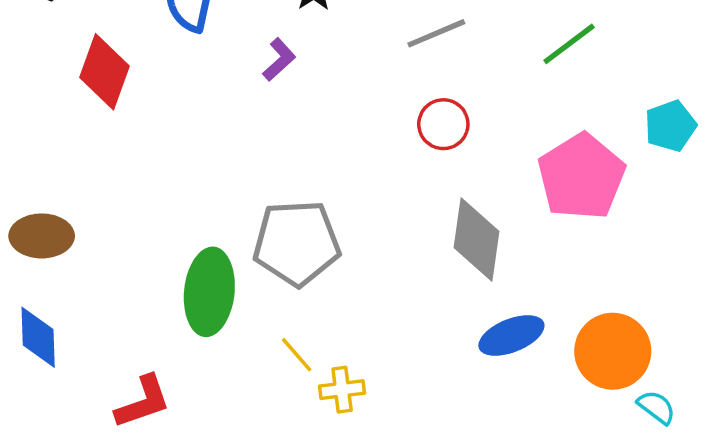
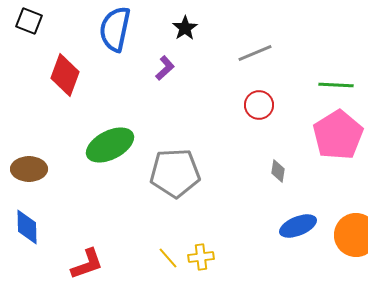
green line: (569, 44) -> (336, 85), moved, turned 40
gray diamond: (477, 239) -> (278, 171), size x0.5
green ellipse: (209, 292) -> (110, 145), moved, turned 57
yellow line: (297, 355) -> (168, 258), moved

